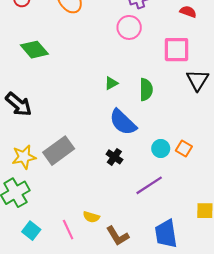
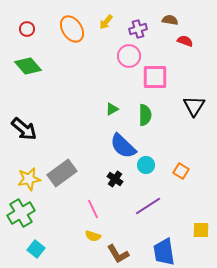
green diamond: (34, 50) -> (28, 66), moved
pink square: (177, 50) -> (155, 77), moved
cyan circle: (161, 149) -> (146, 165), moved
pink line: (68, 230) -> (93, 209), moved

